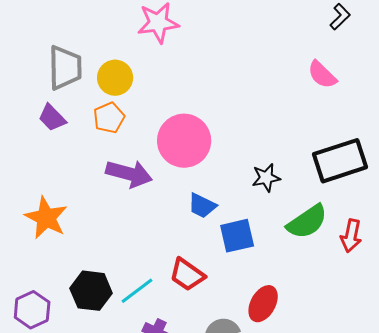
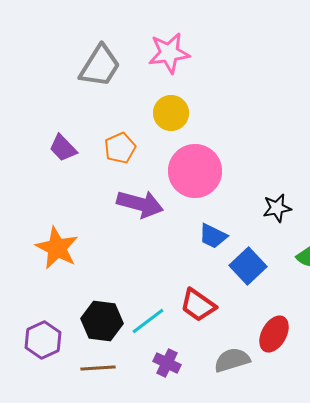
gray trapezoid: (65, 68) -> (100, 66), moved, turned 33
yellow circle: (115, 78) -> (171, 113), moved
blue square: (237, 236) -> (248, 266), turned -30

